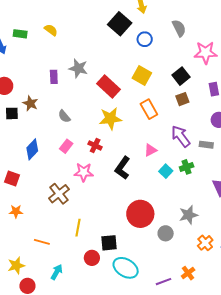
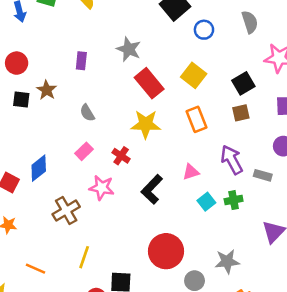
gray star: (78, 68) -> (129, 49), moved
blue diamond: (32, 149) -> (39, 168), moved

